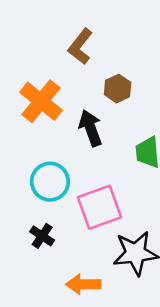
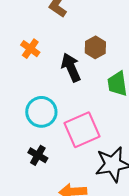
brown hexagon: (118, 89) -> (95, 47), moved
orange cross: (41, 101) -> (30, 49), size x0.6

